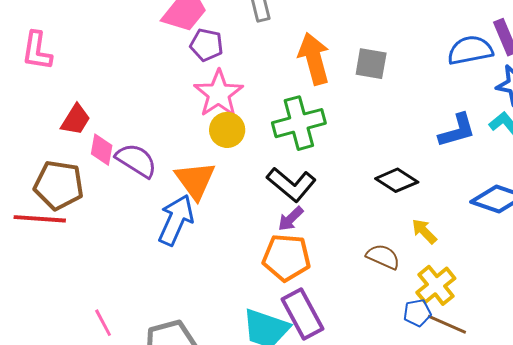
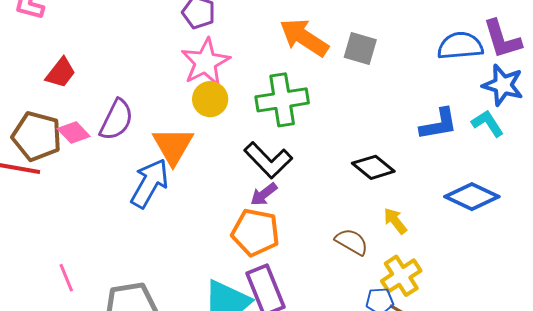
orange arrow: (314, 59) -> (304, 37), turned -48
pink diamond: (102, 150) -> (74, 133), moved, turned -60
purple semicircle: (136, 160) -> (116, 120), turned 78

